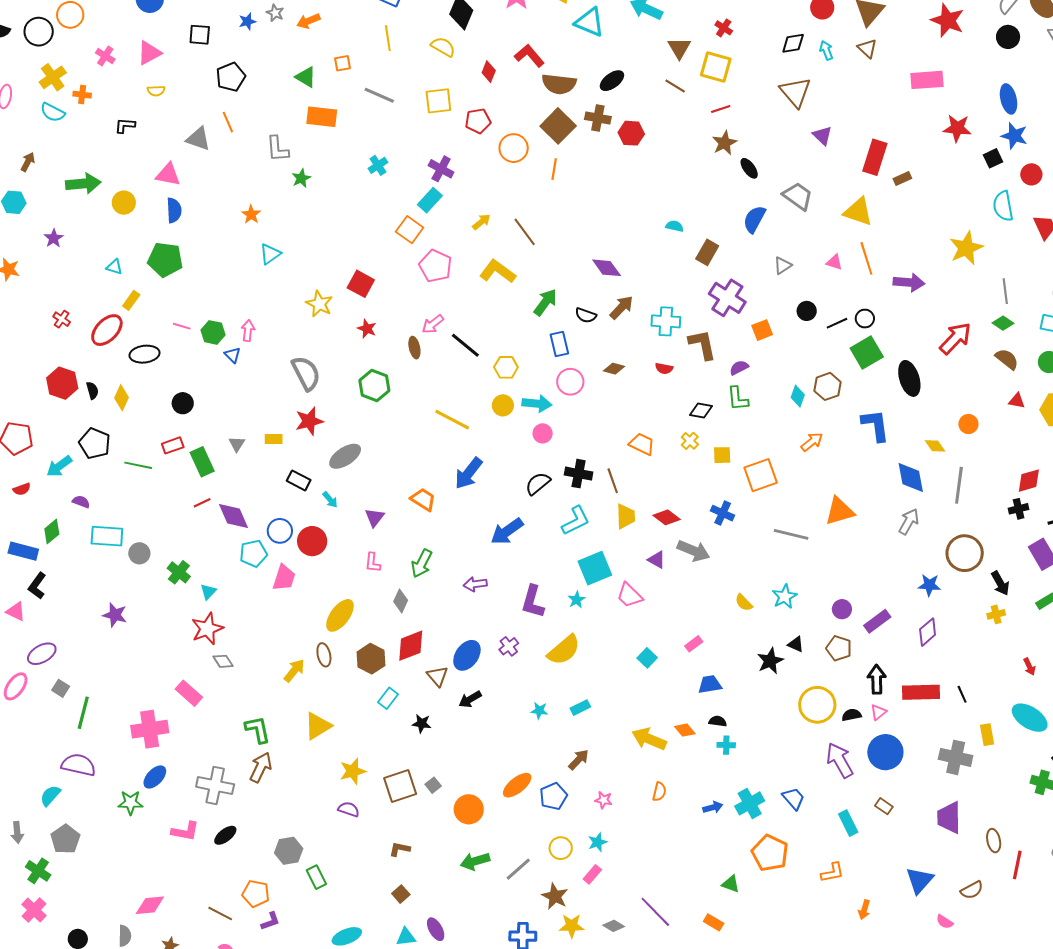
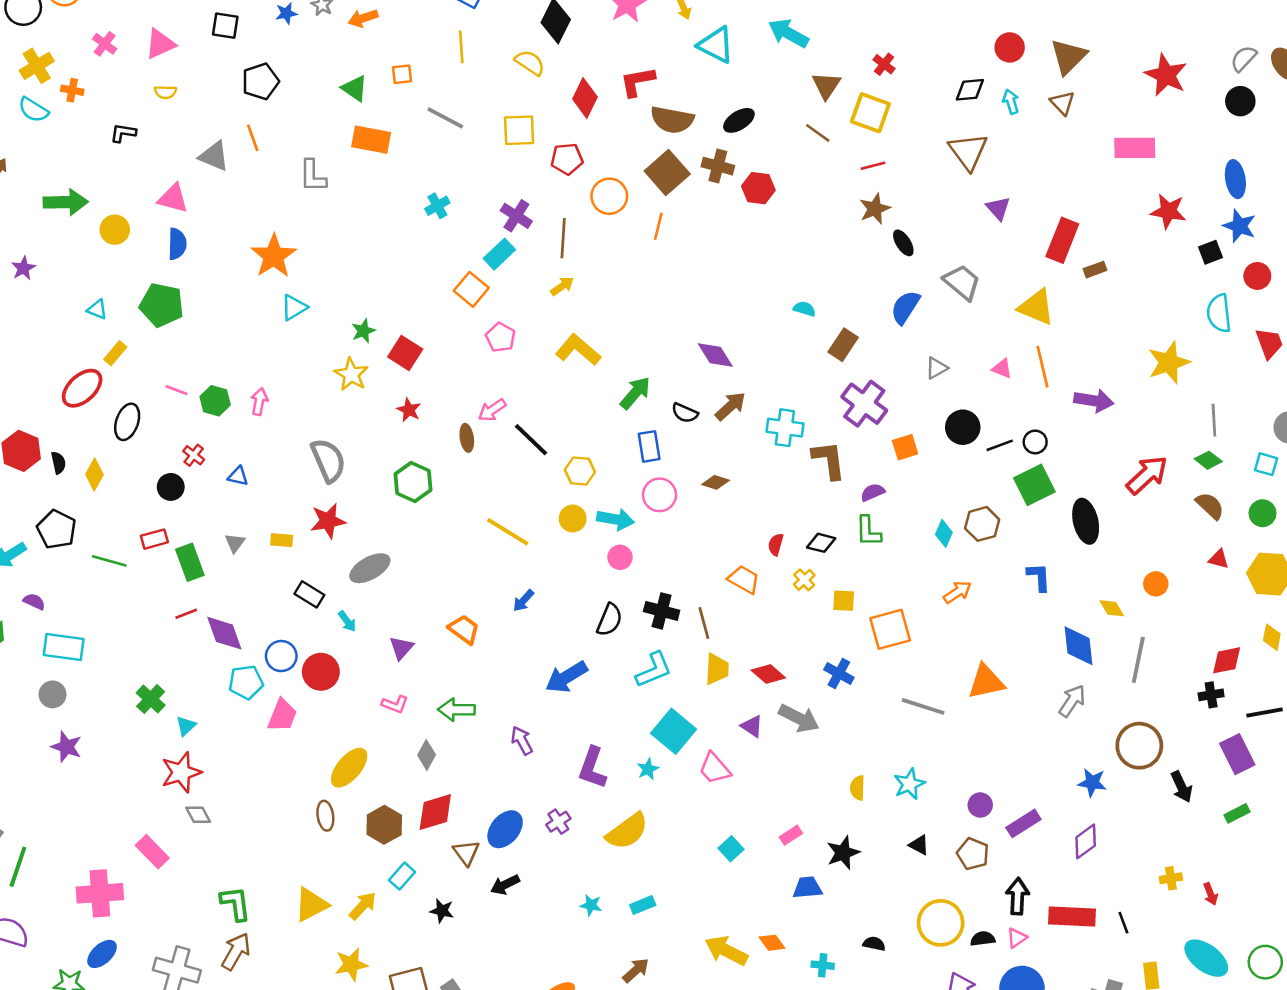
red L-shape: (529, 56) -> (637, 82), turned -64
red diamond: (489, 72) -> (585, 98), size x1.4
green star: (301, 178) -> (363, 331), moved
orange star: (251, 214) -> (274, 256), size x1.8
brown line: (525, 232) -> (563, 238), moved, turned 36
pink pentagon: (435, 266) -> (501, 337), size x0.7
black circle: (807, 311) -> (963, 427), size x1.4
red cross: (62, 319) -> (194, 455), moved
black ellipse: (145, 354) -> (127, 422), turned -68
blue triangle: (233, 355) -> (238, 476), moved, turned -36
red semicircle: (664, 368) -> (776, 544), moved, turned 90
blue L-shape: (875, 425) -> (1039, 577), size x0.7
blue arrow: (469, 473) -> (523, 601), size x0.6
black semicircle: (538, 484) -> (609, 620), turned 148
gray circle: (139, 553) -> (53, 694), moved
pink L-shape: (373, 563) -> (395, 704), turned -80
green arrow: (422, 563) -> (456, 710), turned 60
cyan square: (595, 568) -> (674, 731), turned -32
purple arrow: (475, 584) -> (522, 741), turned 65
yellow semicircle: (744, 603) -> (857, 788), turned 42
yellow cross: (996, 614) -> (1171, 878), moved
black star: (770, 661) -> (843, 853), moved
yellow arrow: (294, 671) -> (363, 906), moved
black semicircle: (718, 721) -> (874, 944), moved

